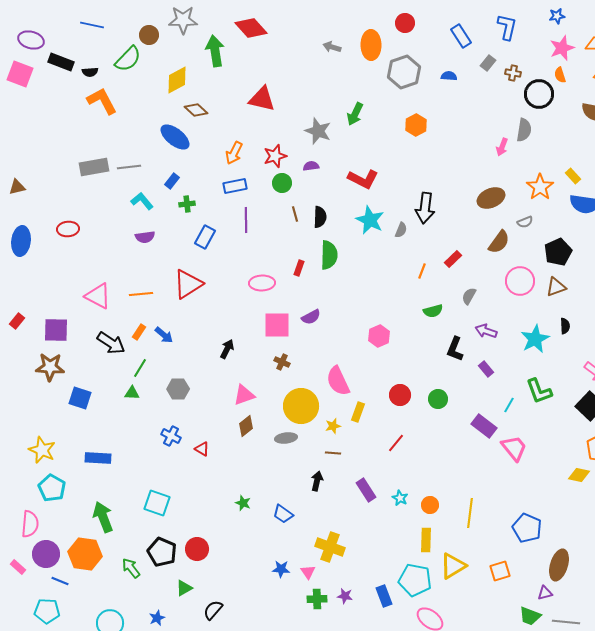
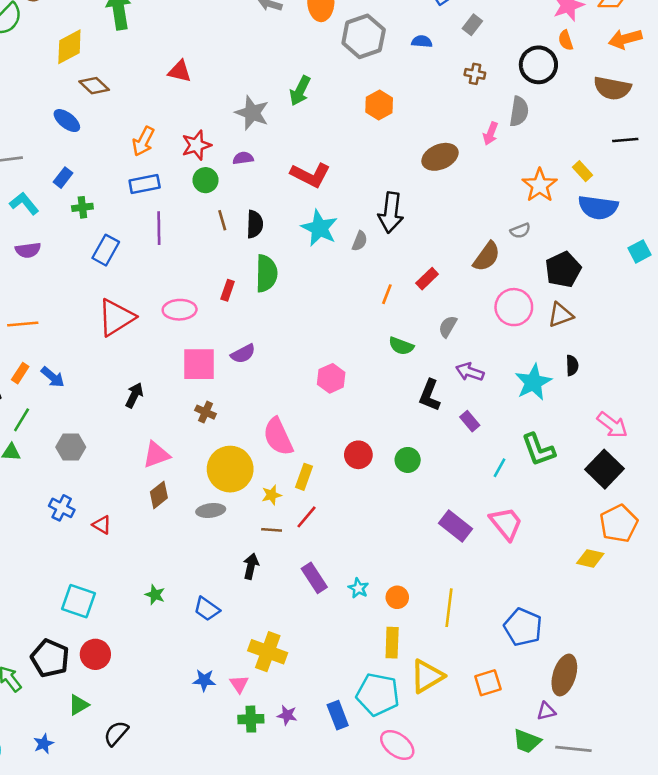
brown cross: (513, 73) -> (475, 74), moved
red triangle: (262, 99) -> (180, 71), size x0.7
blue ellipse: (175, 137) -> (67, 121), size x0.7
brown ellipse: (491, 198) -> (440, 157), moved
red triangle: (188, 284) -> (116, 317), moved
green semicircle: (433, 311) -> (401, 346), turned 36
purple rectangle: (484, 426) -> (456, 526), moved
red line: (396, 443) -> (307, 517), moved
cyan square: (157, 503) -> (79, 601), moved

